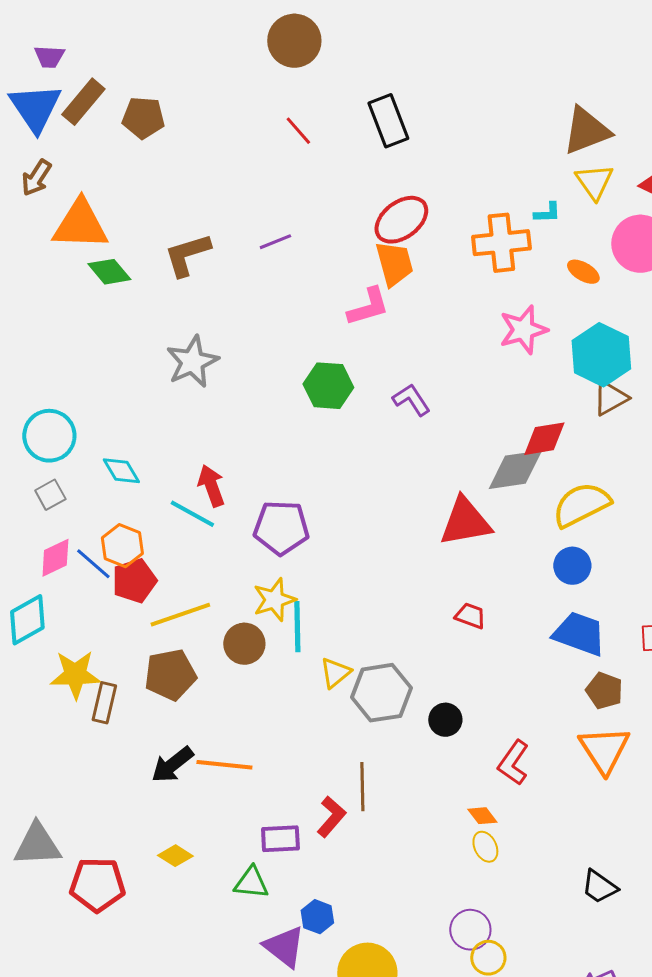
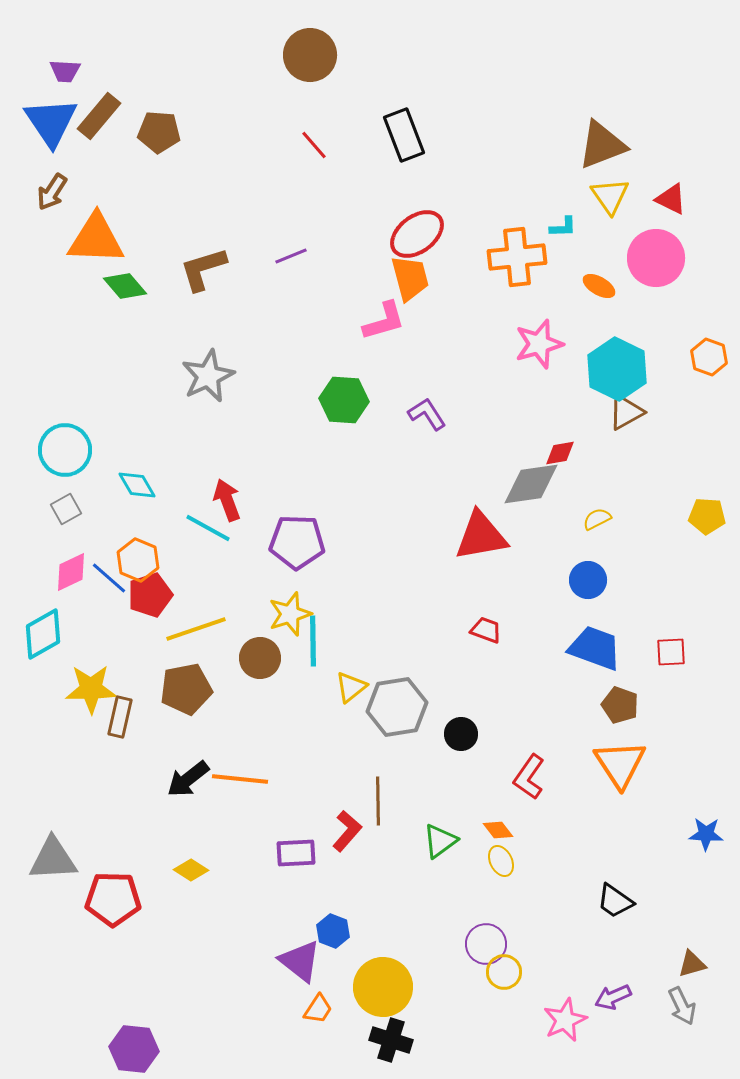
red diamond: (544, 439) -> (560, 453), size x0.7
yellow semicircle: (581, 505) -> (597, 519), size x0.5
green triangle: (251, 883) -> (440, 841), moved, turned -42

